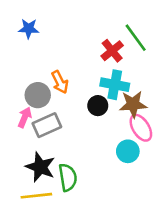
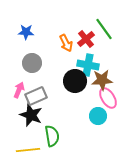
blue star: (29, 29) -> (26, 32), moved
orange arrow: (60, 82) -> (66, 43), moved
gray circle: (38, 95) -> (32, 63), moved
black circle: (98, 106) -> (75, 81), size x1.5
black star: (40, 167) -> (31, 115), moved

